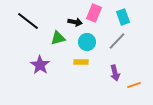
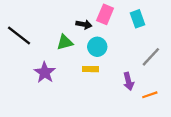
black line: (28, 21) -> (19, 36), moved
gray line: (117, 41) -> (151, 57), moved

